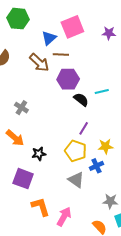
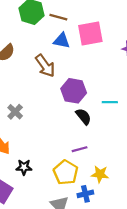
blue triangle: (49, 38) -> (62, 41), turned 42
brown line: (61, 54) -> (58, 17), moved
cyan line: (102, 91) -> (110, 102), moved
purple line: (84, 128) -> (80, 149), turned 32

